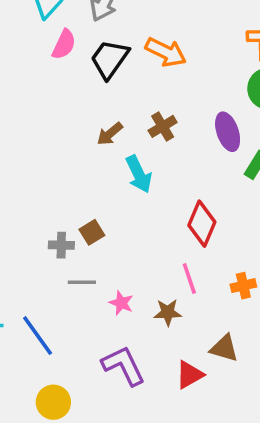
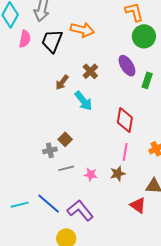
pink line: (189, 279) -> (125, 152), turned 42
purple L-shape: (123, 366) -> (80, 210), moved
red triangle: (190, 375) -> (138, 205), turned -42

